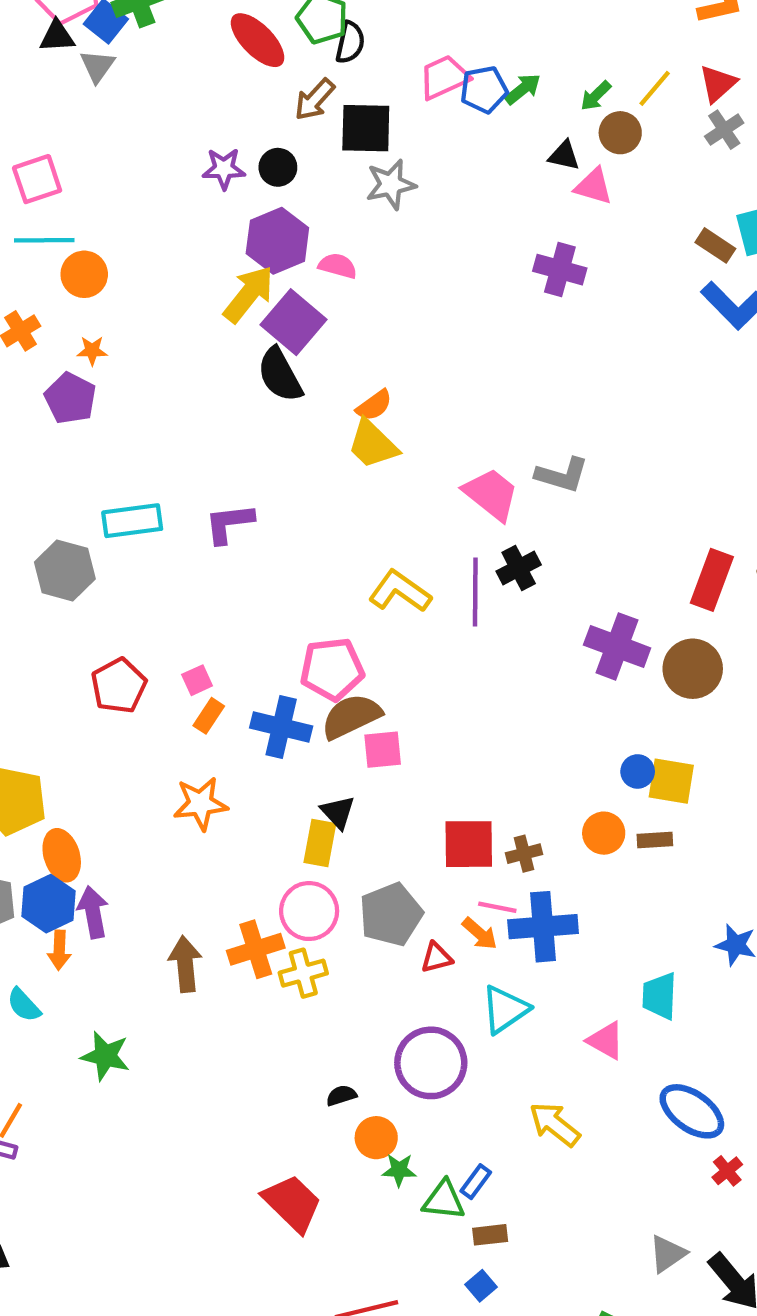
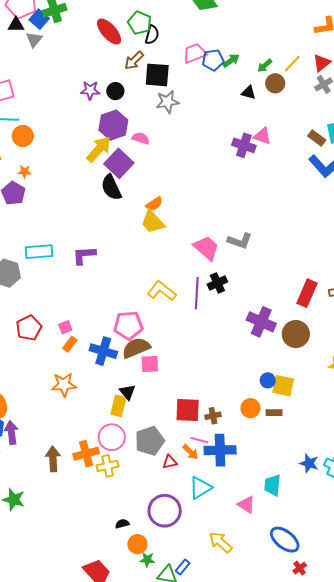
pink triangle: (594, 186) -> (262, 136), moved

